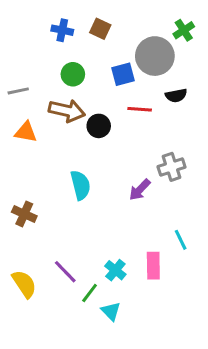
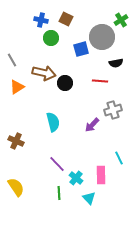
green circle: (73, 74) -> (51, 38), moved
gray line: (18, 91) -> (12, 60), turned 72
red line: (140, 109) -> (100, 81), moved
orange triangle: (26, 132) -> (17, 87), turned -42
purple line: (65, 272) -> (57, 164), moved
green line: (90, 293) -> (59, 193), turned -40
cyan triangle: (111, 311) -> (89, 198), moved

